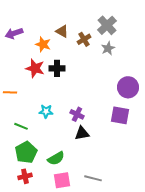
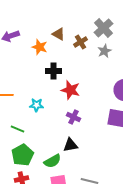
red star: (35, 68) -> (70, 90), moved
cyan star: (46, 111) -> (36, 105), moved
black triangle: (82, 133) -> (70, 145), moved

